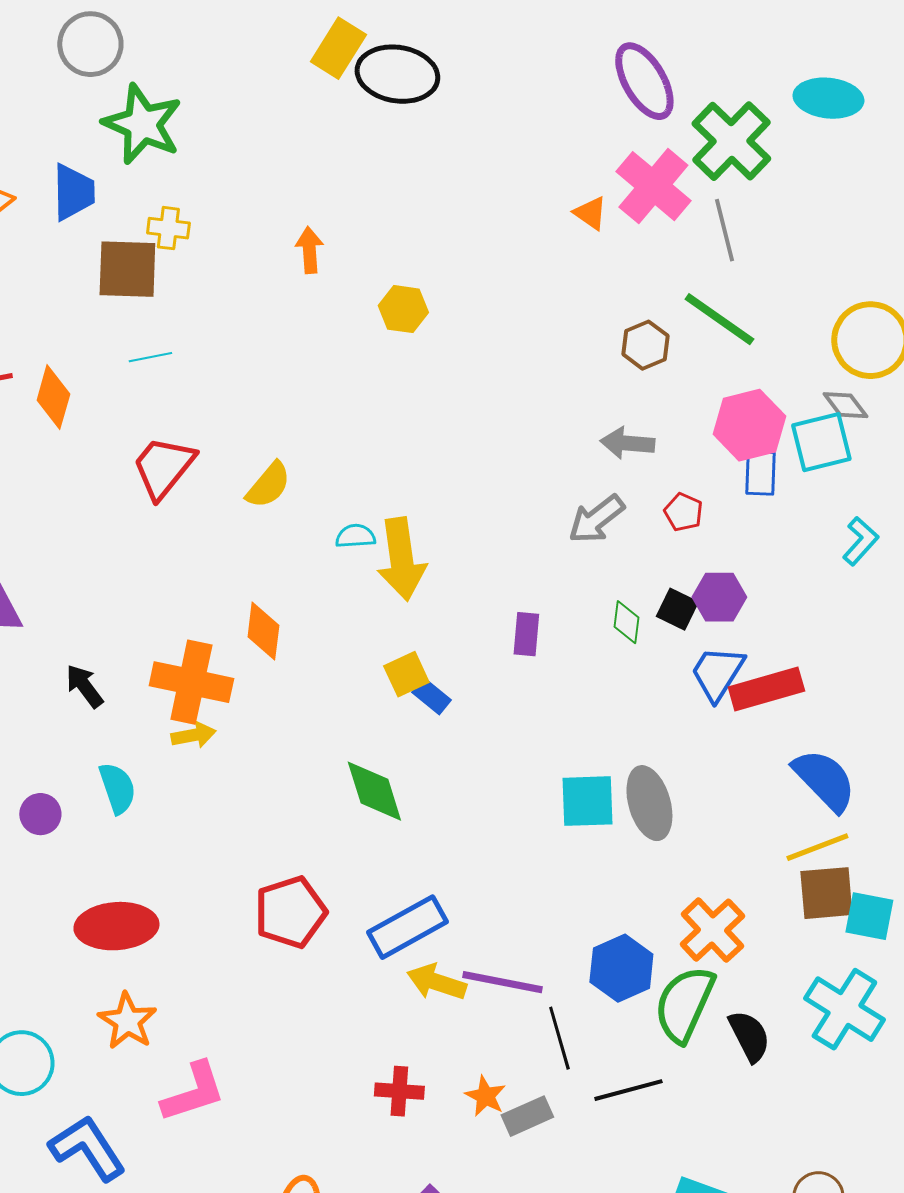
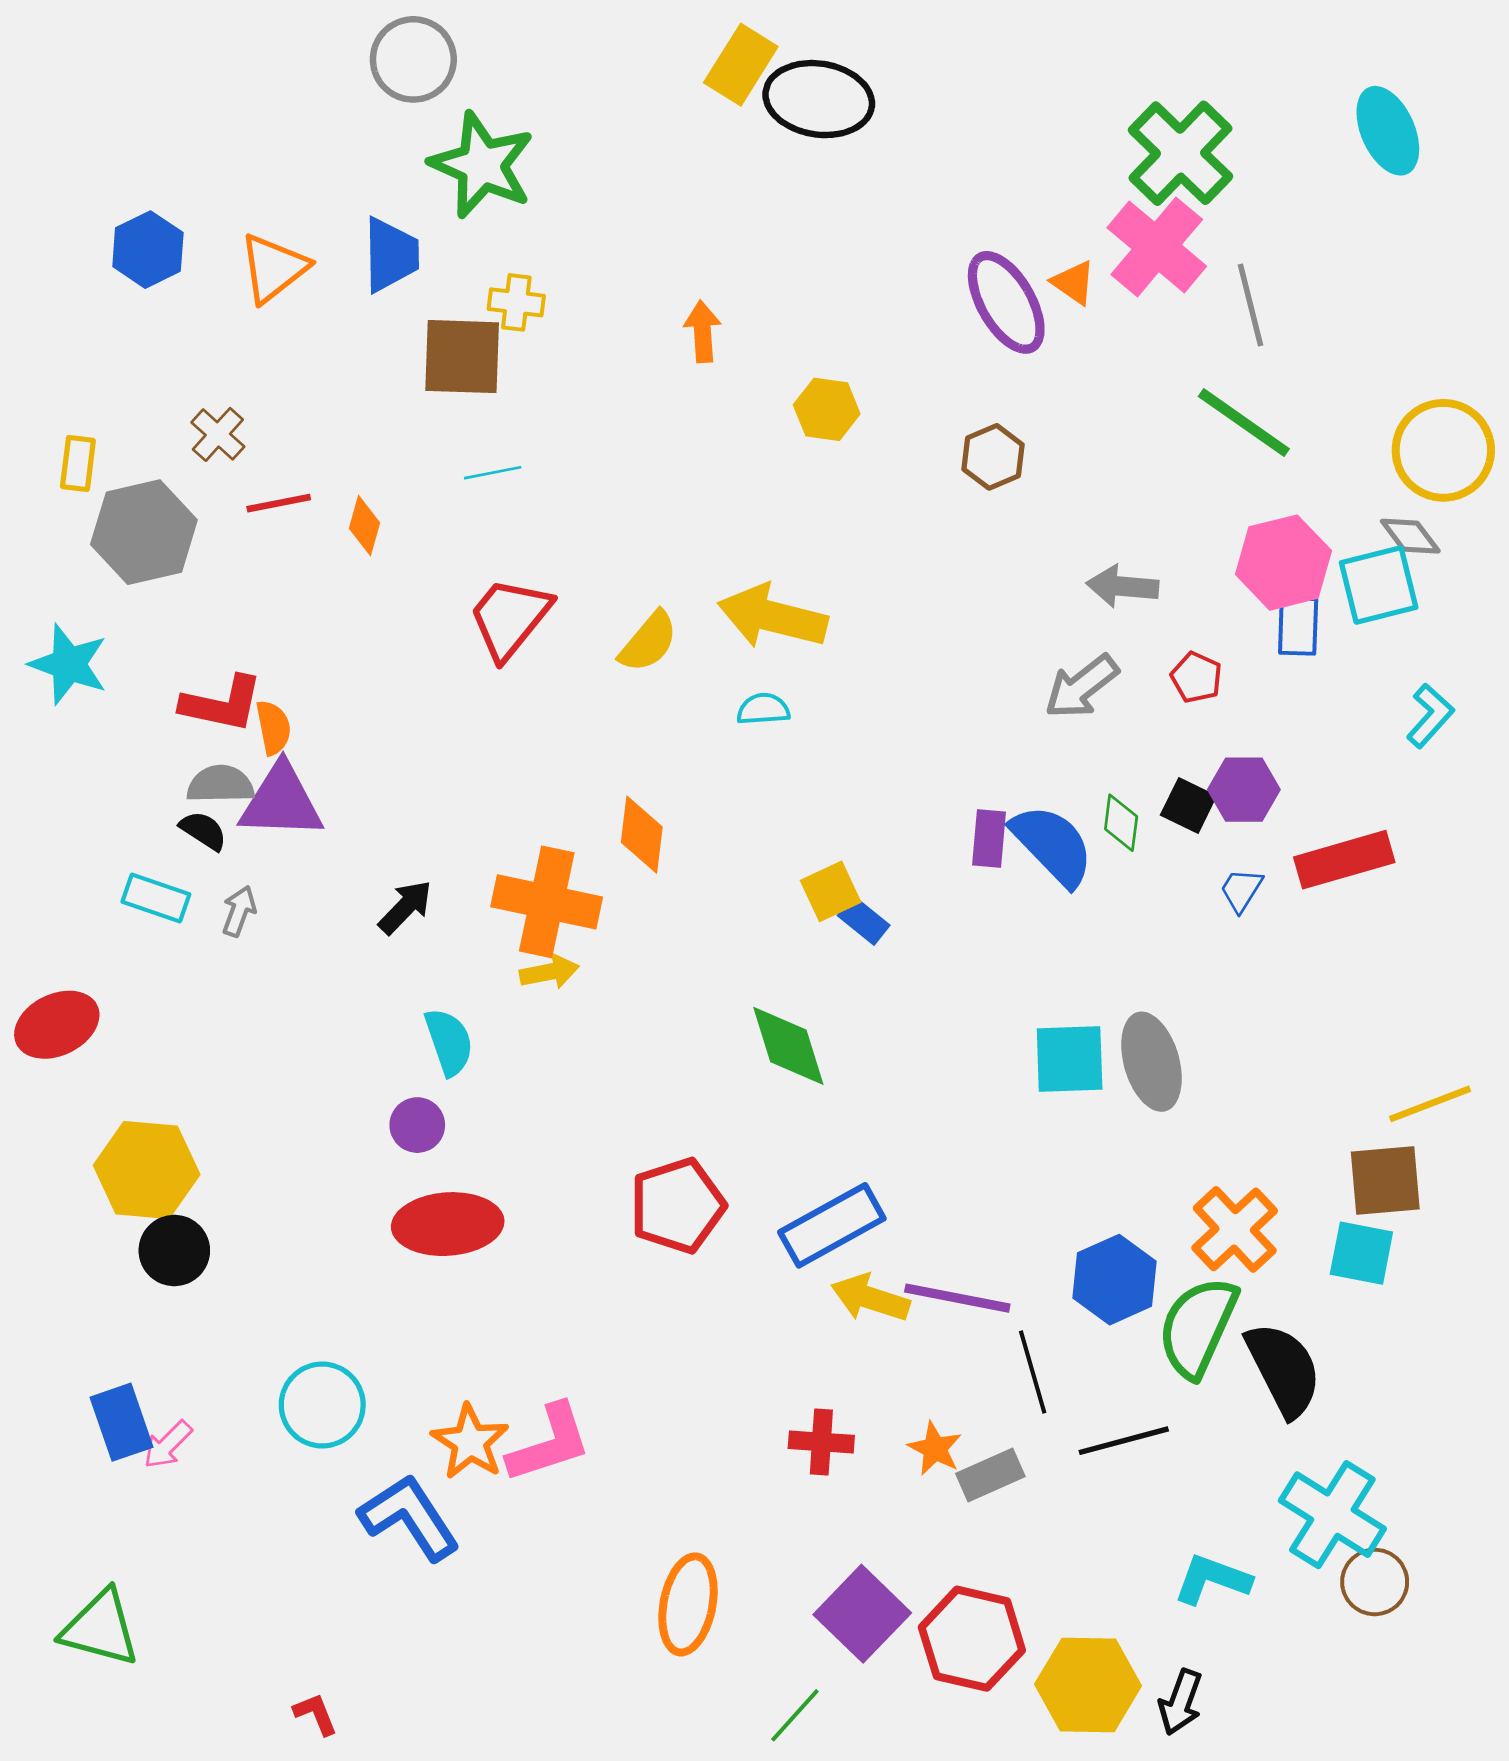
purple ellipse: (644, 81) -> (1006, 302), moved
cyan ellipse: (828, 98) -> (1388, 131), turned 60
green cross: (731, 141) -> (1181, 153), moved
brown hexagon: (645, 345) -> (993, 457), moved
orange diamond: (53, 397) -> (364, 526), size x0.7
yellow arrow: (401, 559) -> (772, 617), moved, turned 112
blue trapezoid: (717, 673) -> (1241, 890), size x0.6
black arrow: (84, 686) -> (405, 907), turned 81
red rectangle: (766, 689) -> (1344, 860), moved
blue semicircle: (824, 780) -> (1052, 845), moved
purple circle: (40, 814) -> (417, 1125), moved
yellow line: (817, 847) -> (1430, 1104), moved
cyan square: (869, 916) -> (1361, 1253), moved
cyan cross: (844, 1009) -> (1332, 1515), moved
orange star: (127, 1021) -> (470, 1442), moved
black semicircle: (749, 1036) -> (1284, 1369), size x1.4

